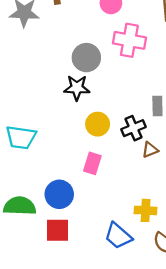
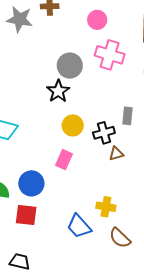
black star: (77, 88) -> (58, 91), turned 30

